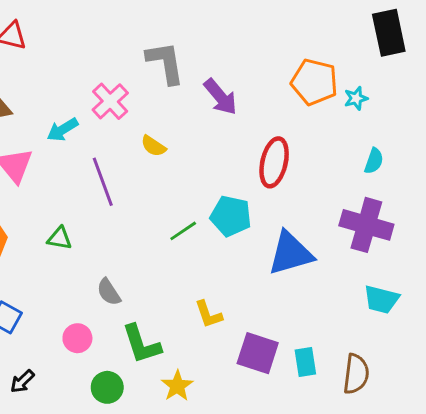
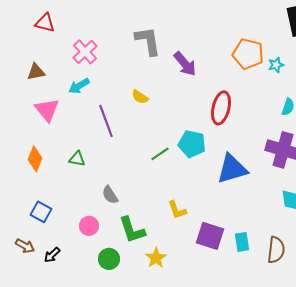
pink cross: (110, 101) -> (85, 52), moved

